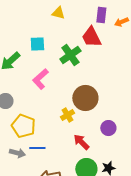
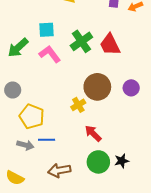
red trapezoid: (91, 37) -> (110, 45), moved
pink L-shape: (40, 79) -> (50, 54), moved, turned 95
purple circle: (108, 128) -> (131, 88), moved

